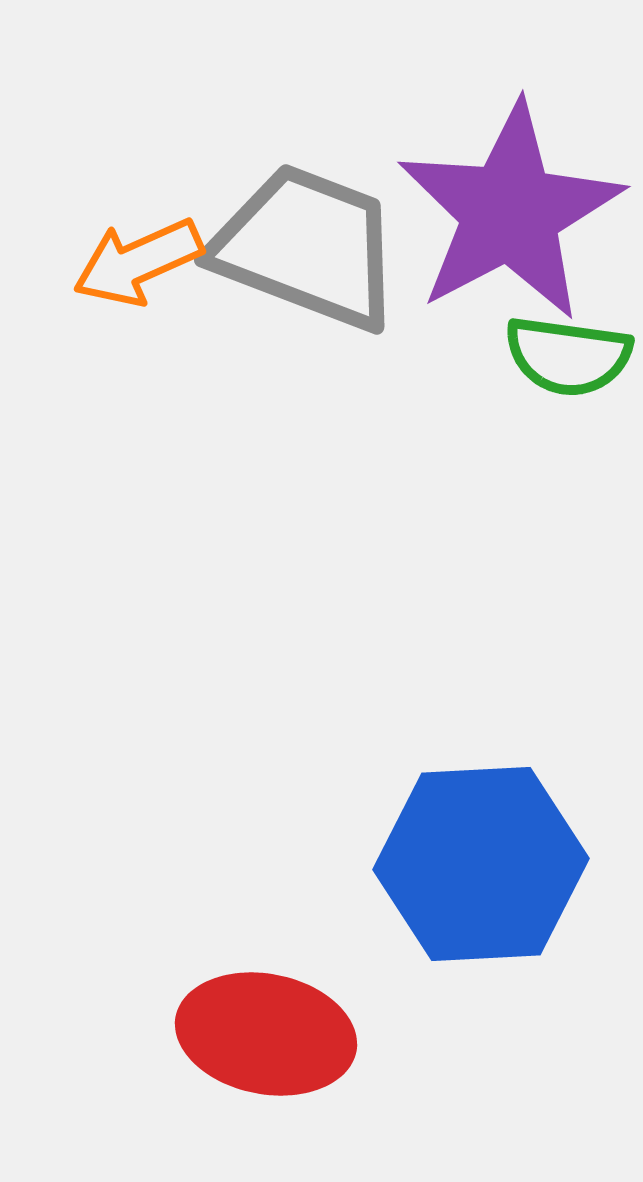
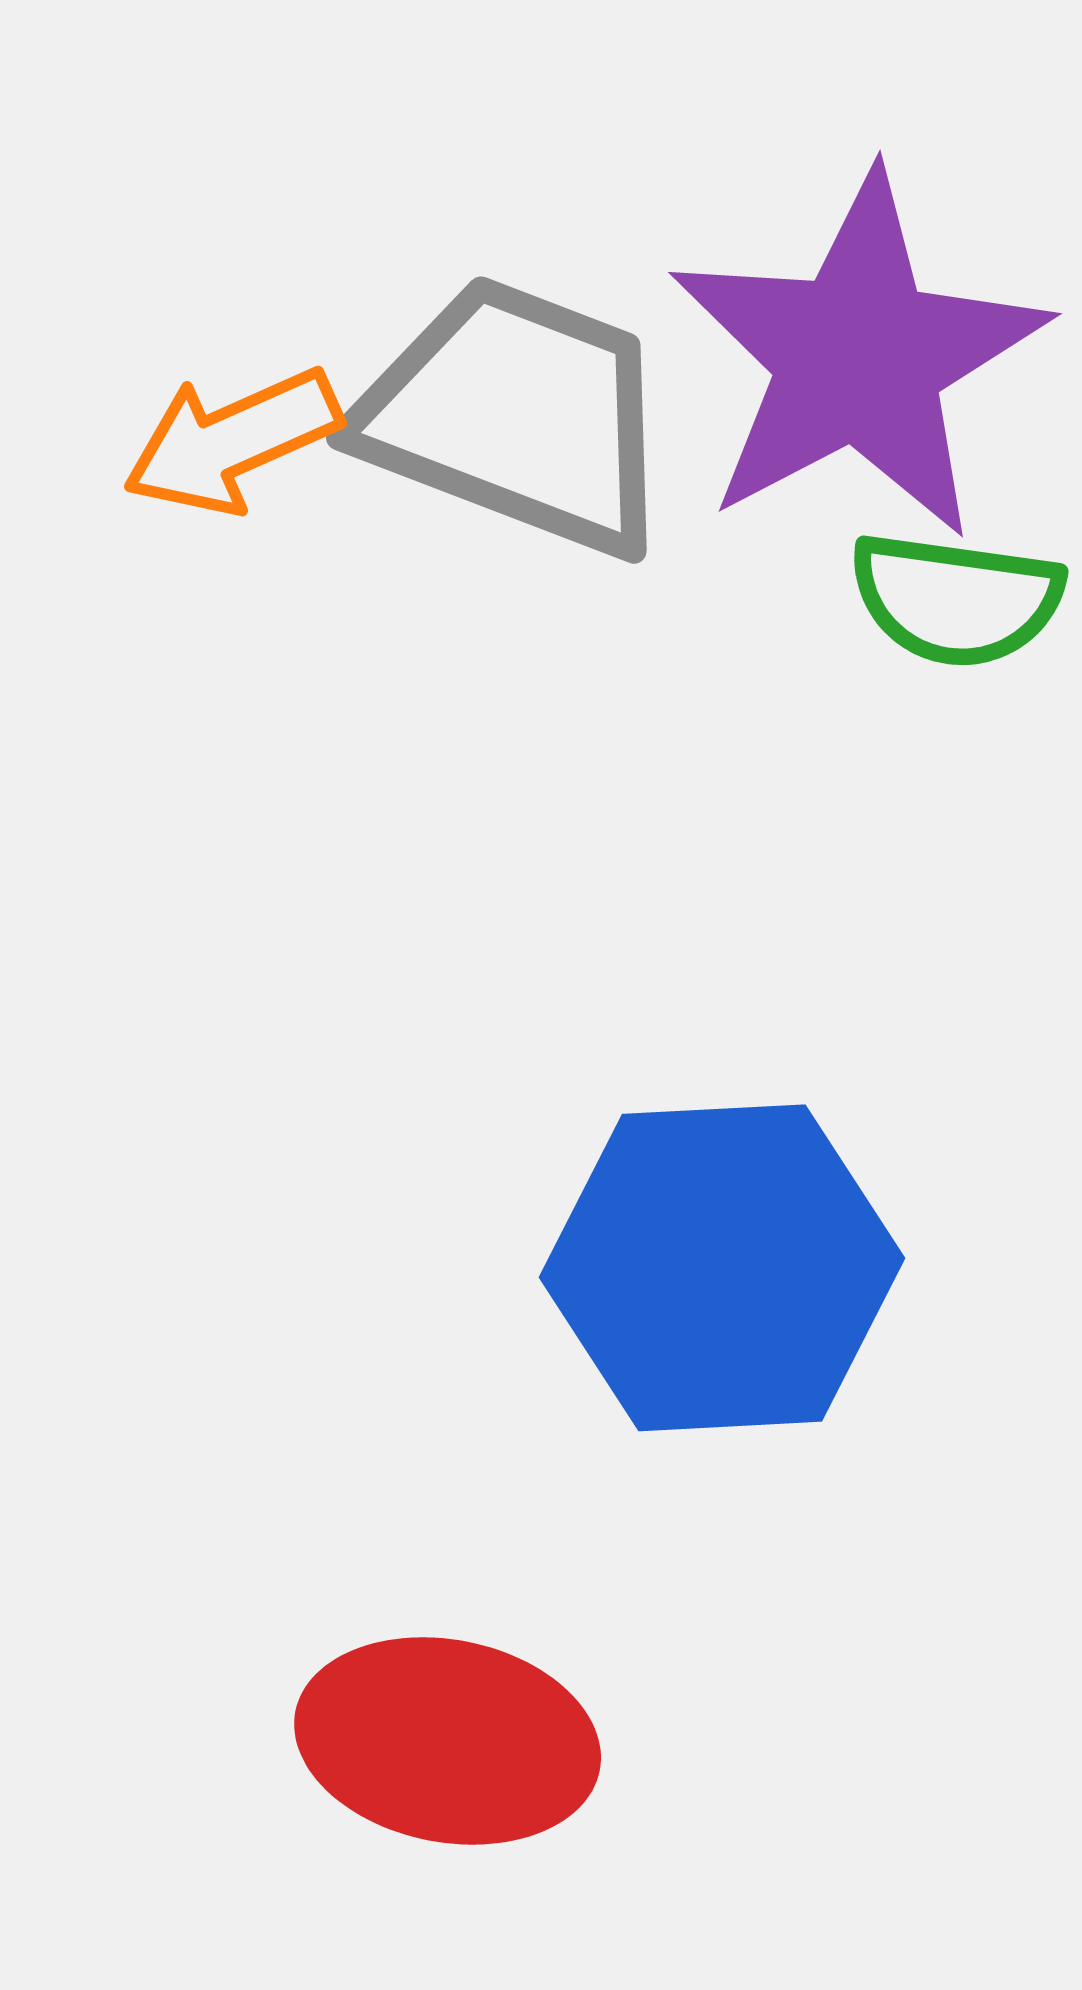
blue hexagon: (481, 864) -> (722, 1268), moved

